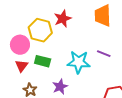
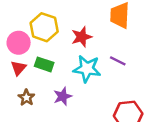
red star: (63, 19) -> (82, 37), moved

